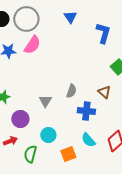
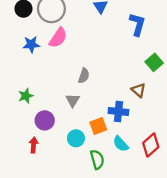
gray semicircle: (71, 91) -> (84, 76), moved
red arrow: (10, 141) -> (34, 145), turned -64
green semicircle: (30, 154) -> (97, 159), moved, turned 150
orange square: (68, 154) -> (98, 126), moved

